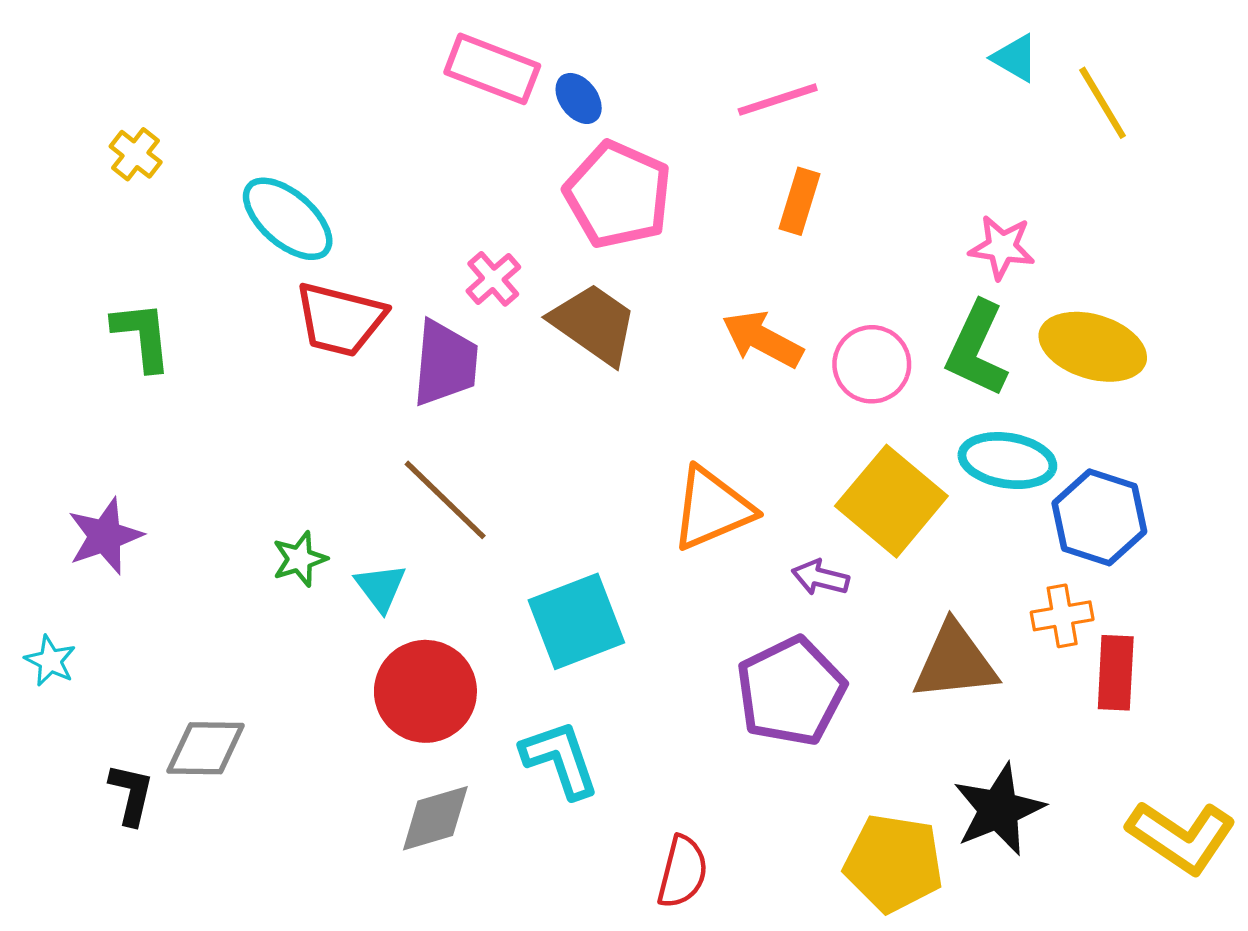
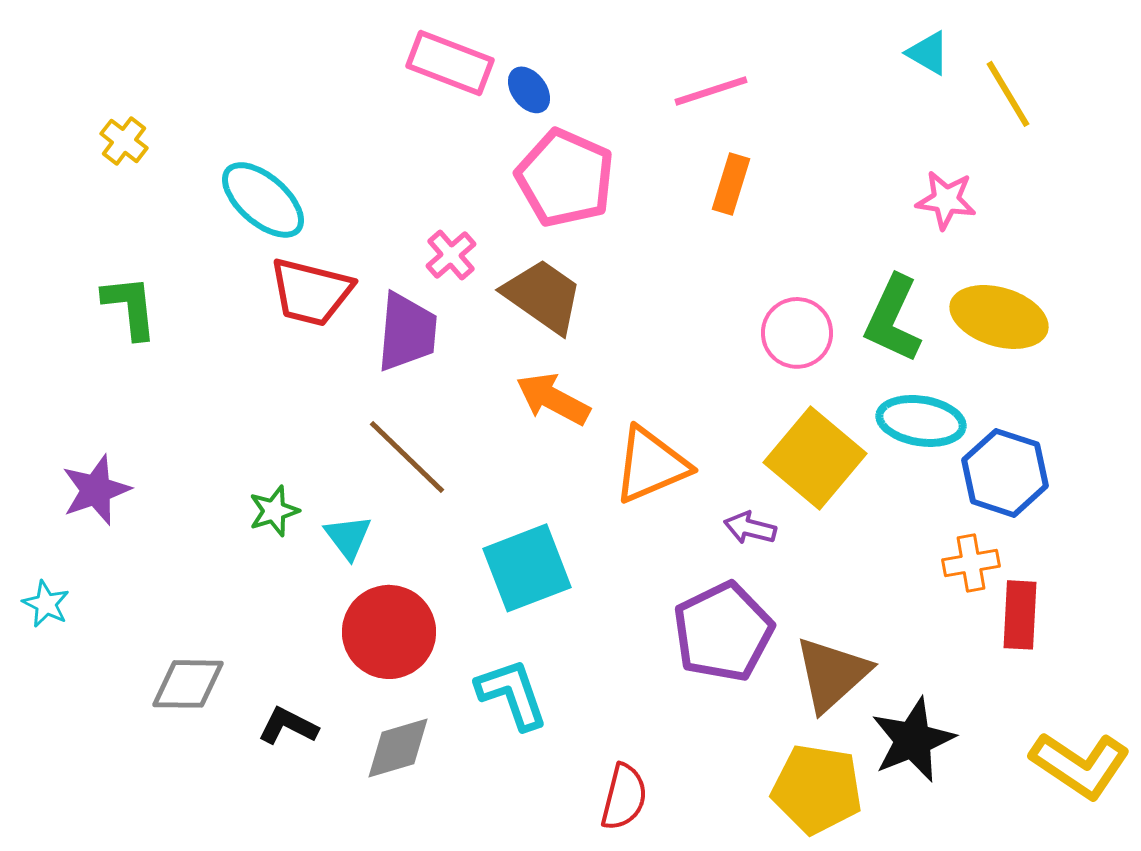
pink star: (1002, 247) -> (946, 200), moved
orange arrow: (762, 339) -> (553, 399), moved
brown triangle: (955, 662) -> (832, 674), moved, turned -36
black L-shape: (131, 794) -> (288, 726), moved, turned -76

